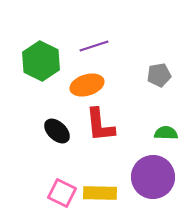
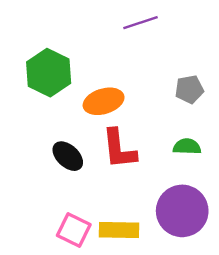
purple line: (94, 46) -> (140, 23), moved
green semicircle: (166, 133) -> (187, 147), moved

